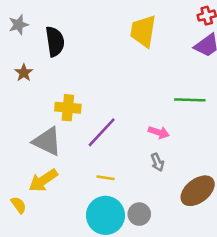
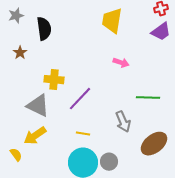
green line: (190, 100) -> (148, 98), moved
pink arrow: (159, 132) -> (121, 63), moved
gray arrow: (157, 162) -> (123, 122), size x1.5

